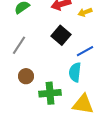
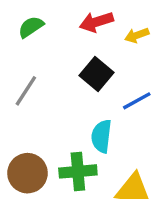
cyan semicircle: (75, 72) -> (101, 136), moved
brown circle: (26, 76) -> (28, 173), moved, size x1.5

